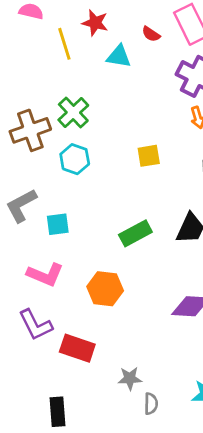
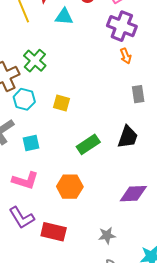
yellow square: (149, 156) -> (62, 103), moved, turned 30
cyan hexagon: (75, 159) -> (24, 99), moved
gray star: (130, 378) -> (107, 235), moved

